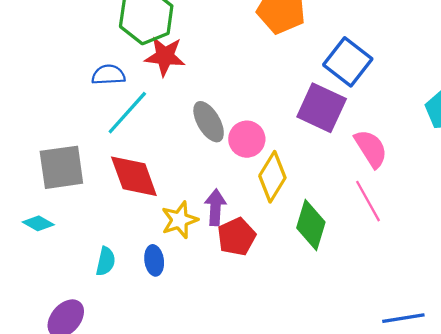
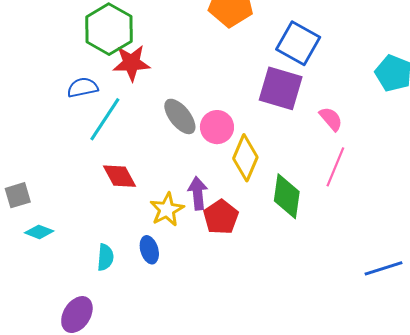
pink semicircle: (371, 149) -> (331, 119), size x0.7
gray square: (61, 167) -> (18, 195), moved, size x0.6
red diamond: (134, 176) -> (120, 176), size x0.7
pink line: (368, 201) -> (335, 167), turned 60

